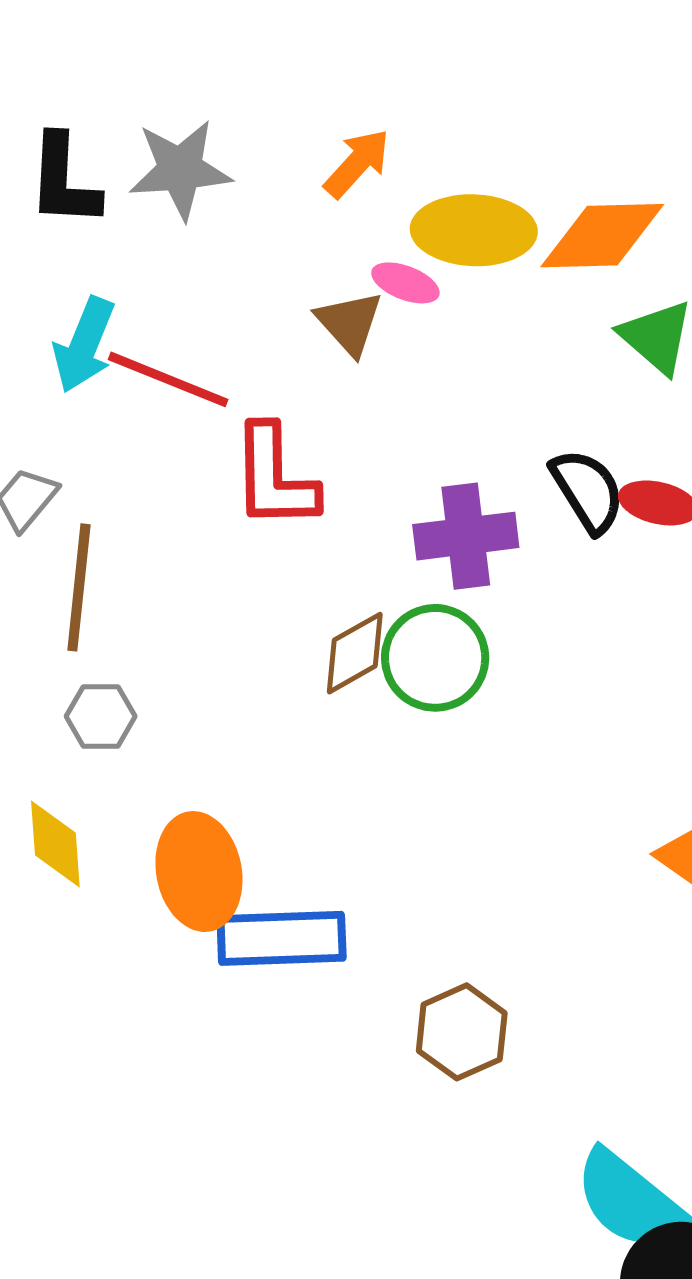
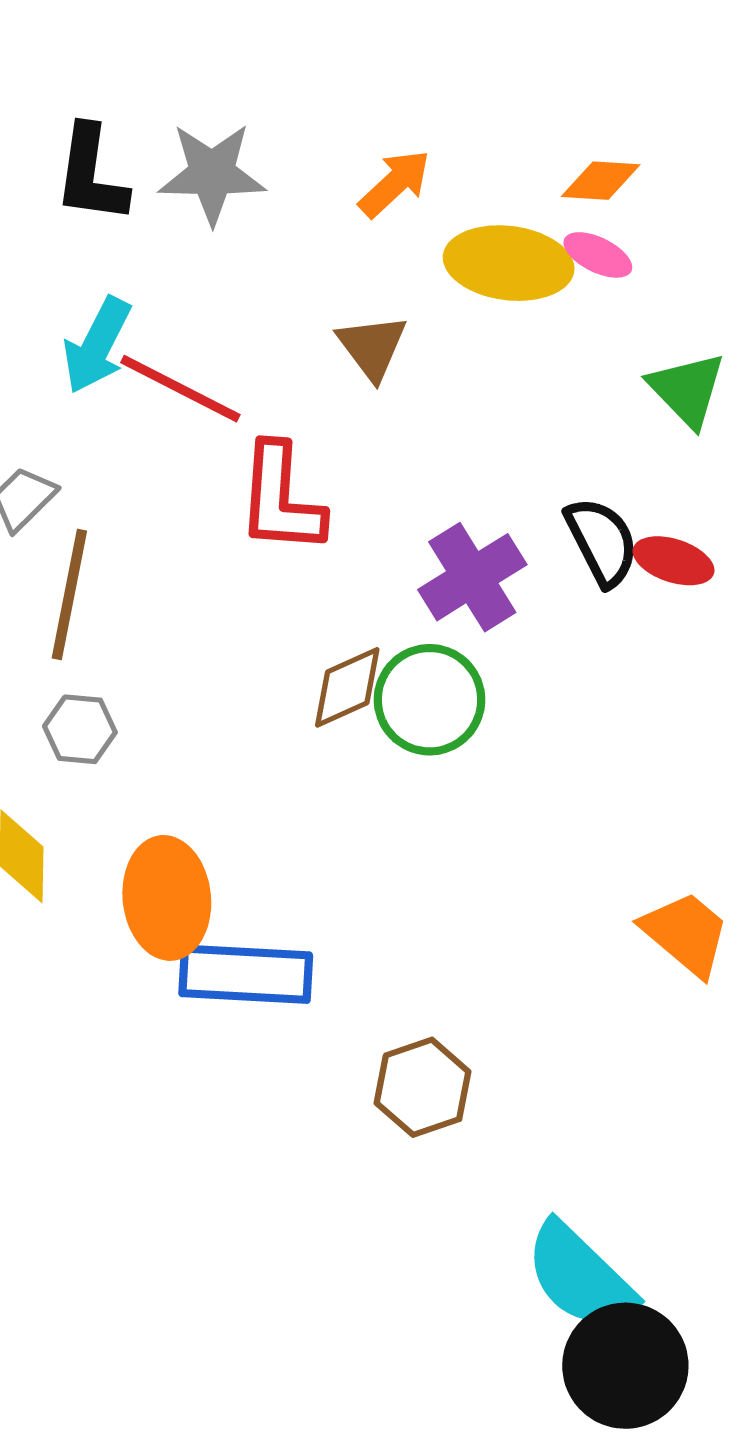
orange diamond: (602, 236) -> (601, 181), moved, size x0.6
pink ellipse: (405, 283) -> (598, 255), moved
purple cross: (466, 536) -> (472, 577), turned -30

